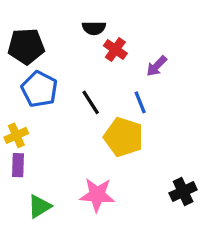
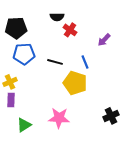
purple arrow: (157, 66) -> (104, 40), moved
blue pentagon: (39, 89) -> (24, 54), turned -30
black line: (91, 102) -> (55, 62), turned -42

